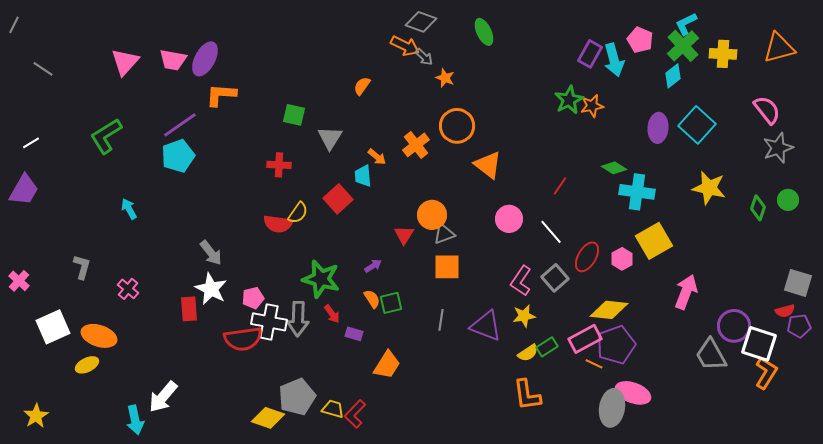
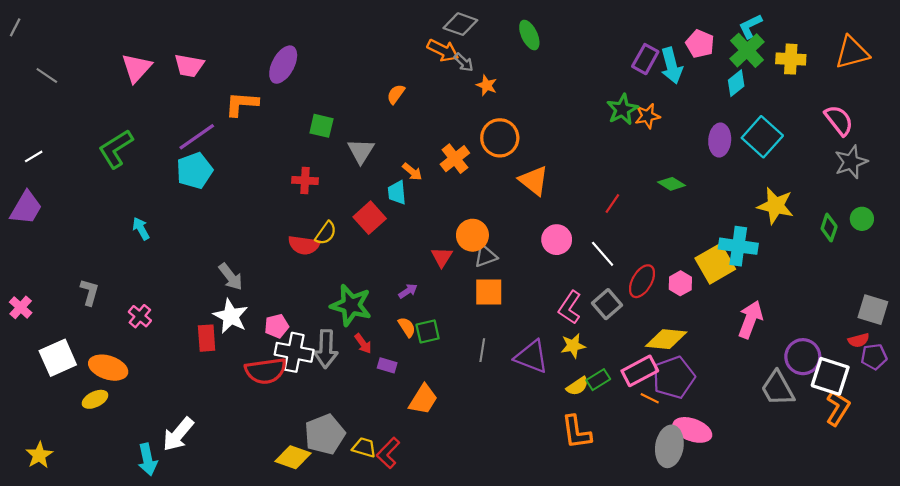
purple ellipse: (205, 59) -> (283, 65), moved
cyan cross: (637, 192) -> (738, 246), moved

